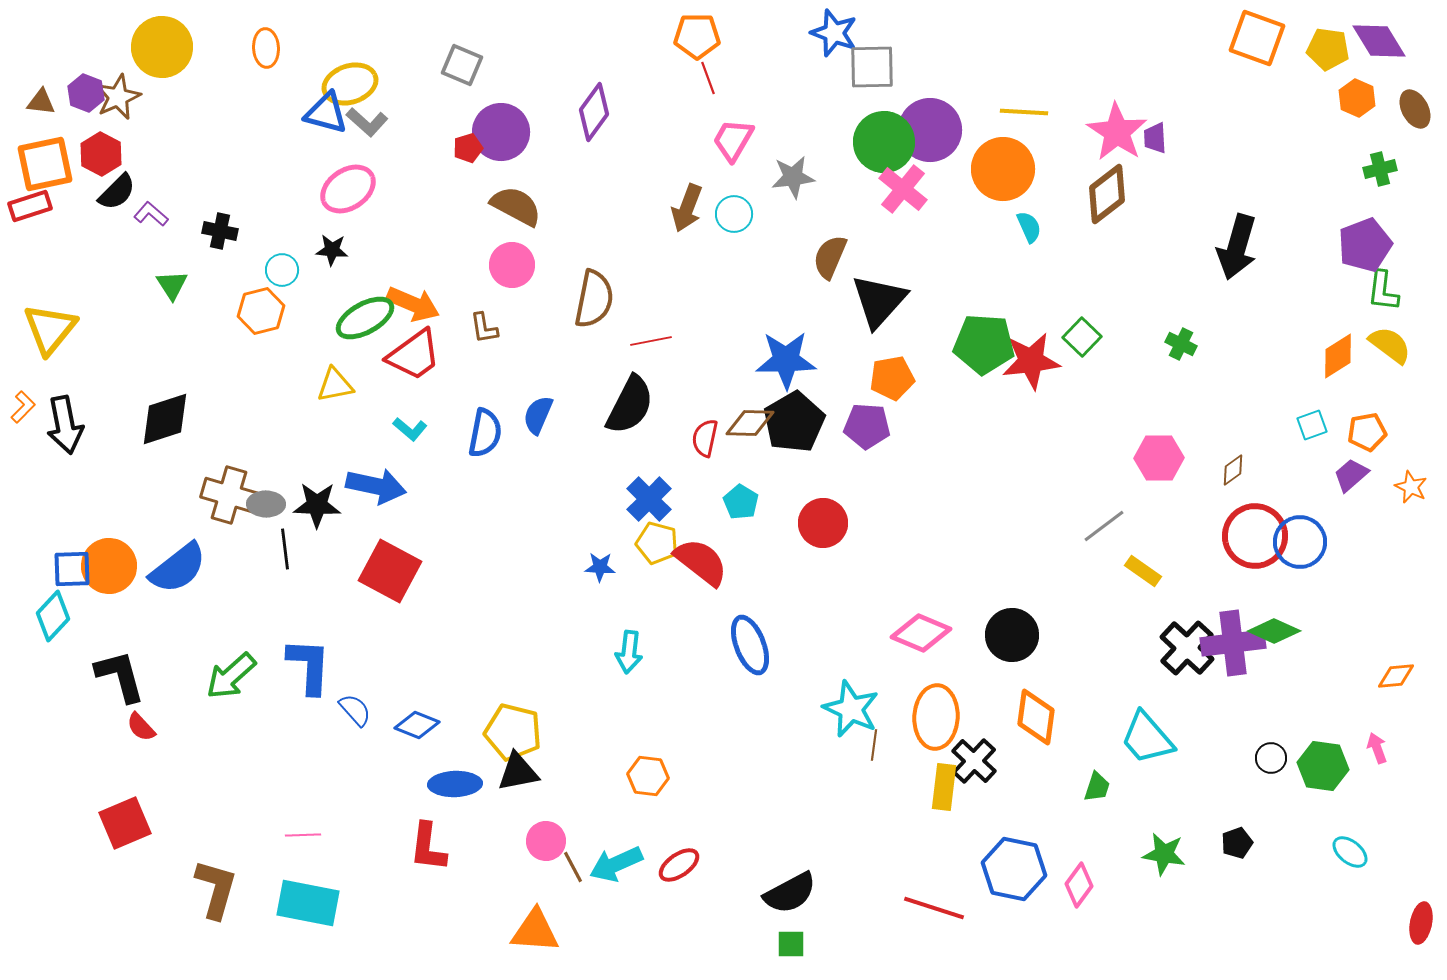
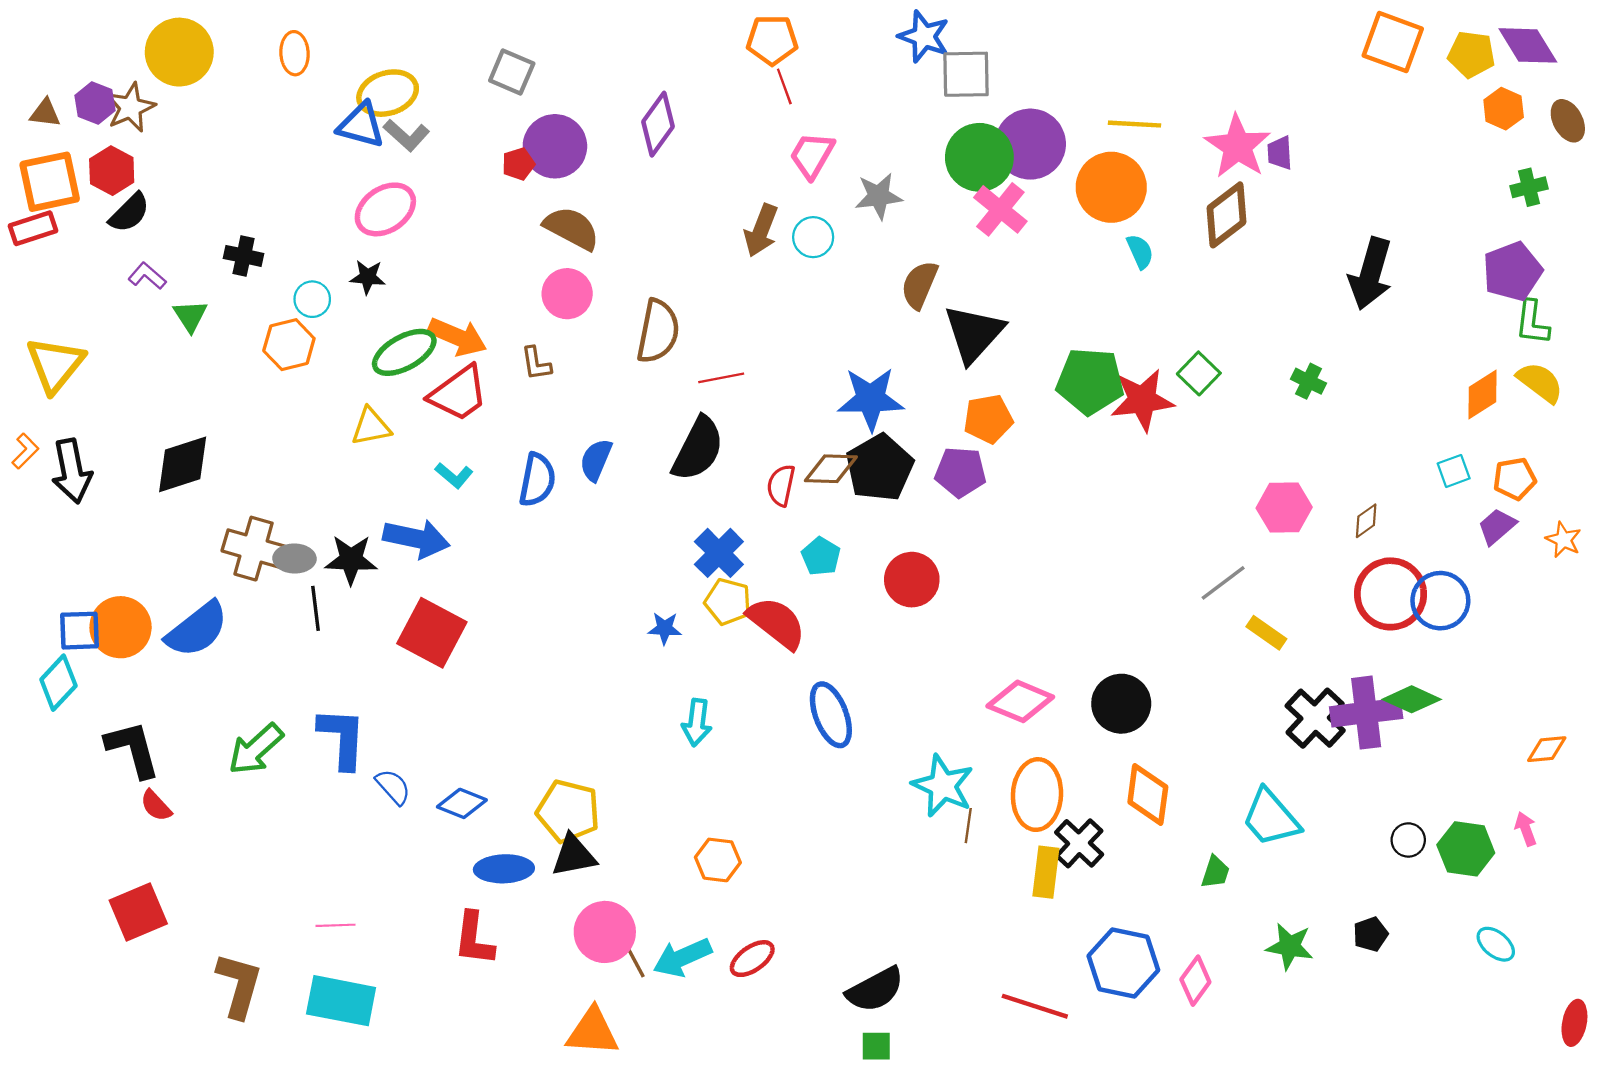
purple L-shape: (151, 214) -> (147, 276), moved
pink circle: (546, 841) -> (605, 932), size x1.4

